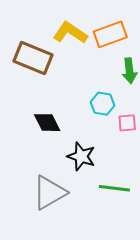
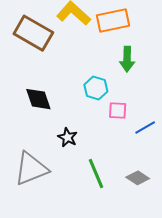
black star: (81, 156) -> (68, 137), size x0.7
green line: (114, 188) -> (96, 174), turned 52

